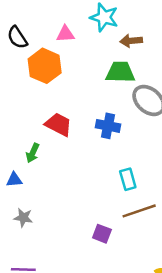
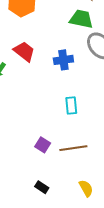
blue cross: (108, 126) -> (63, 60), turned -30
brown line: (139, 211) -> (73, 148), moved

